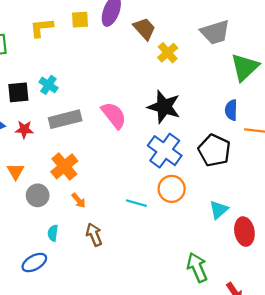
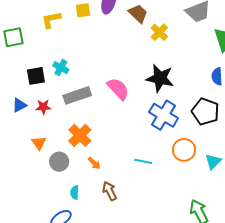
orange circle: (172, 189) -> (184, 150), moved

